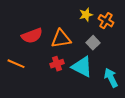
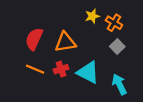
red semicircle: (32, 36) -> (34, 39), turned 135
gray square: (93, 43) -> (117, 46), moved
orange line: (16, 64) -> (35, 69), moved

